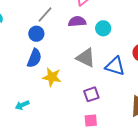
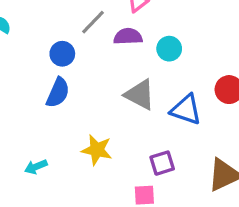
gray line: (45, 14) -> (93, 22), moved
yellow star: (52, 77) -> (97, 150), moved
purple square: (91, 94) -> (162, 163), moved

